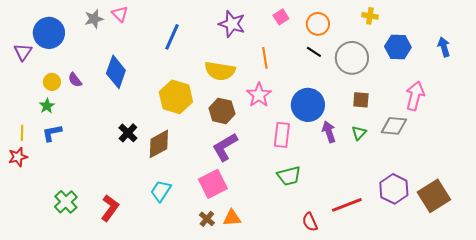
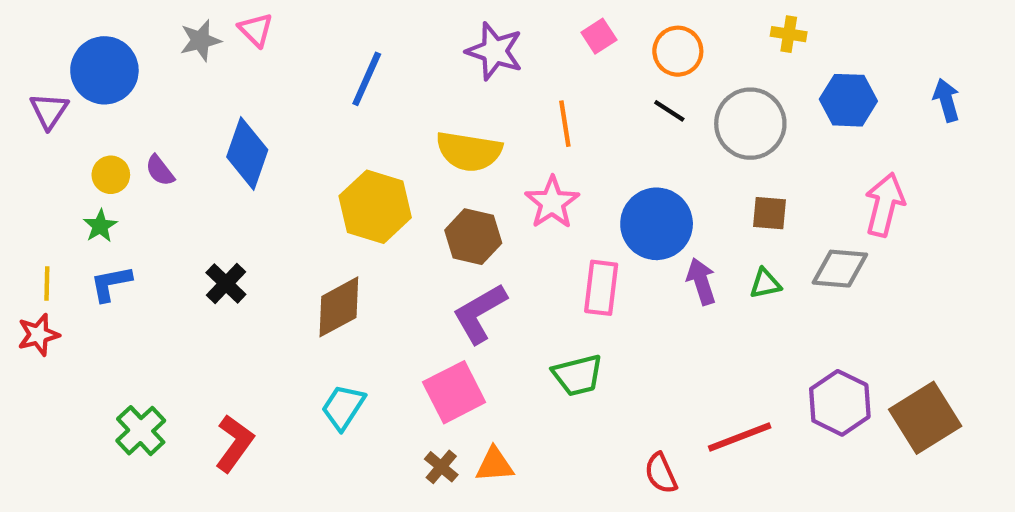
black cross: (128, 133) -> (226, 283), moved
green triangle: (359, 133) -> (765, 283), turned 35
green trapezoid: (289, 176) -> (578, 375), moved

